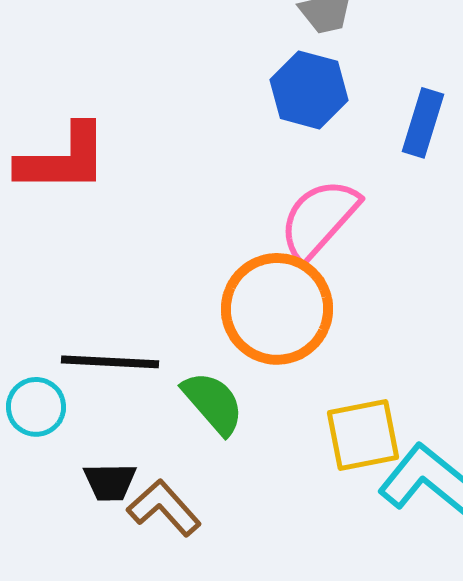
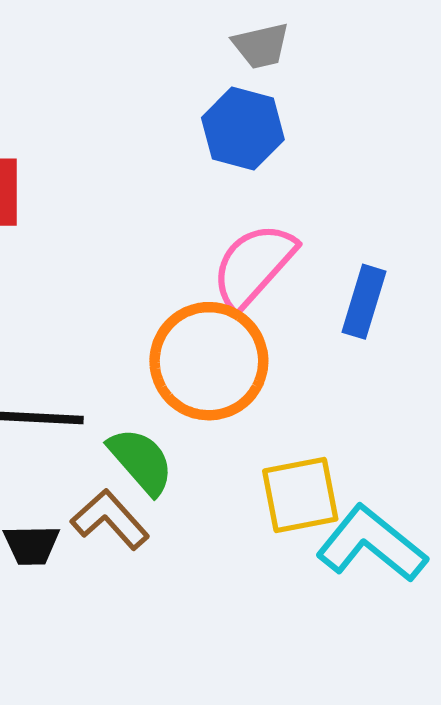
blue rectangle: (423, 123) -> (364, 302), moved
brown L-shape: (164, 508) -> (110, 519), moved

